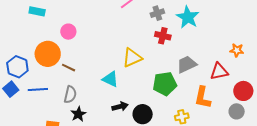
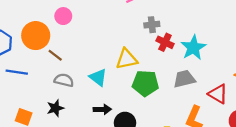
gray cross: (157, 13) -> (152, 25), moved
cyan star: (188, 17) -> (193, 48), moved
red triangle: (219, 71) -> (218, 94), turned 30
green pentagon: (165, 84) -> (145, 83), moved
gray semicircle: (70, 95) -> (64, 80), moved, turned -102

